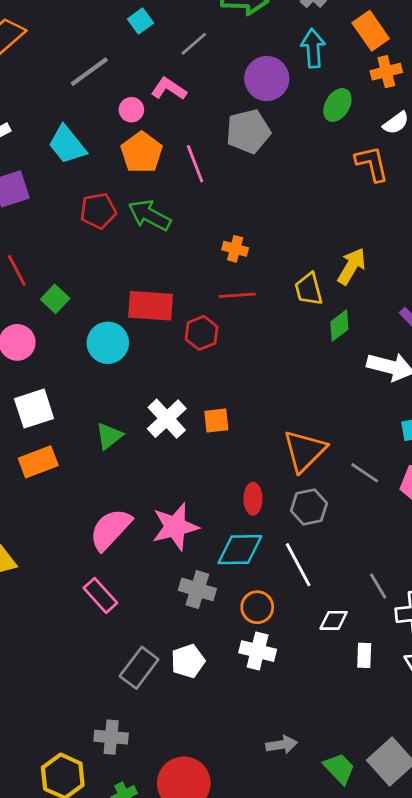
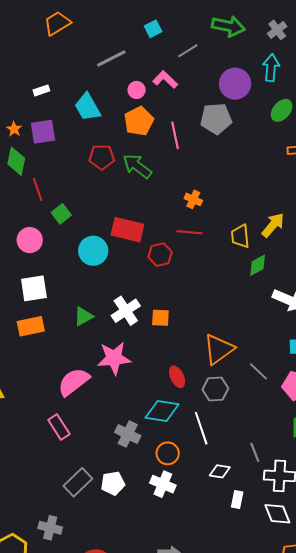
red ellipse: (253, 499) -> (177, 377), turned -35
pink star: (175, 527) -> (114, 358), moved

